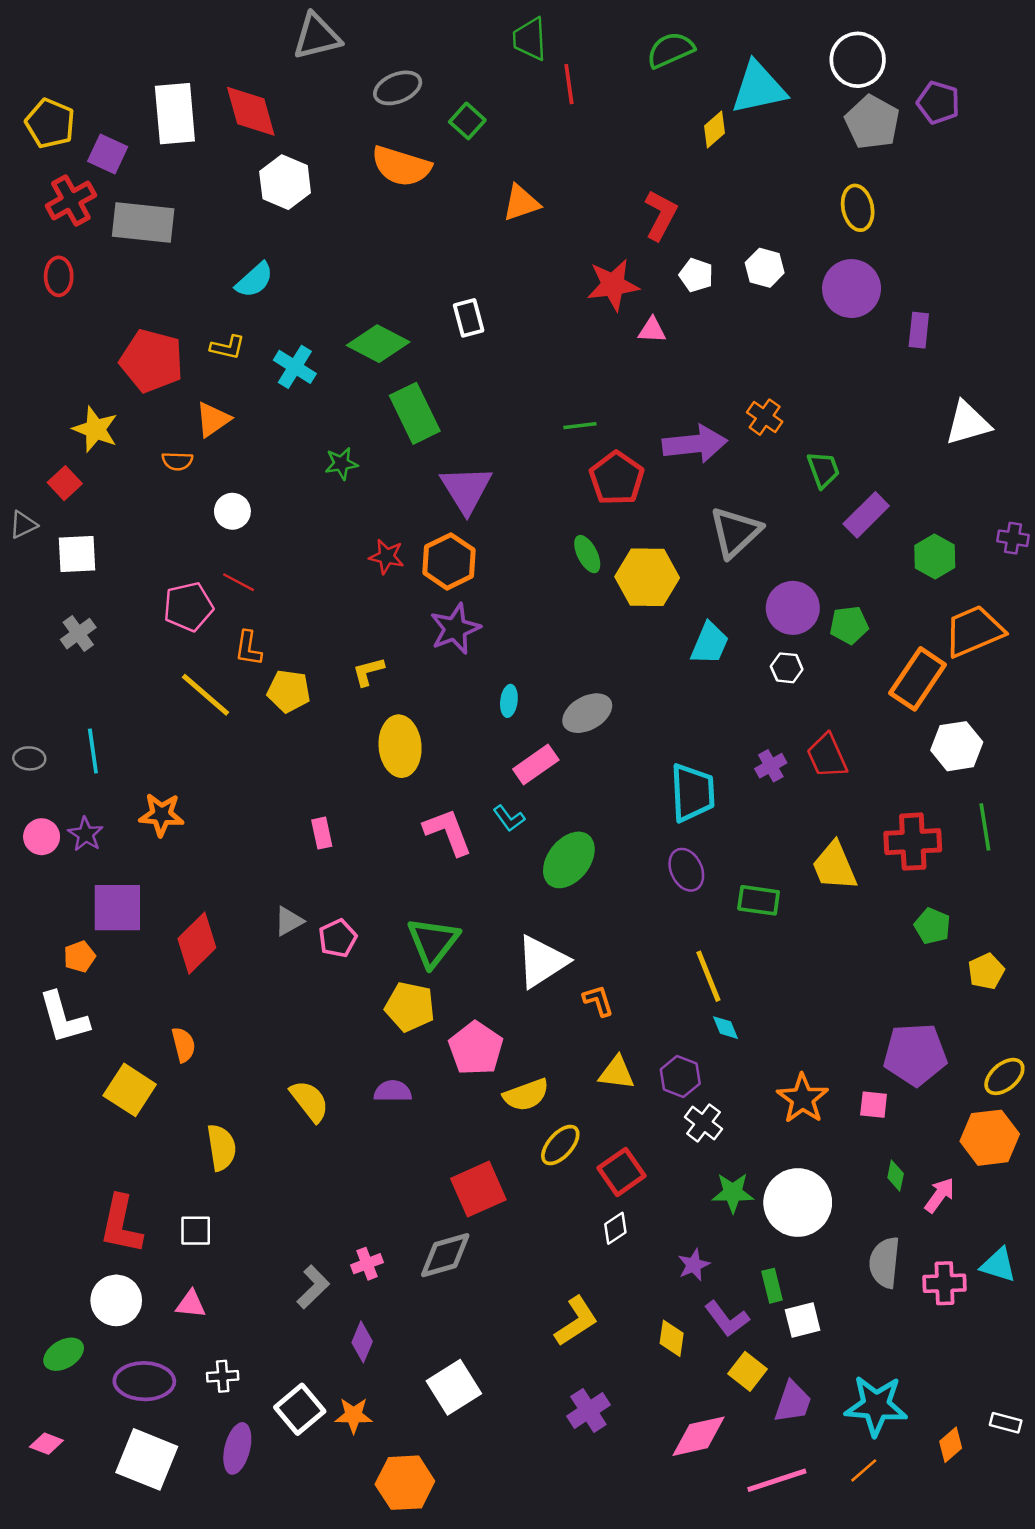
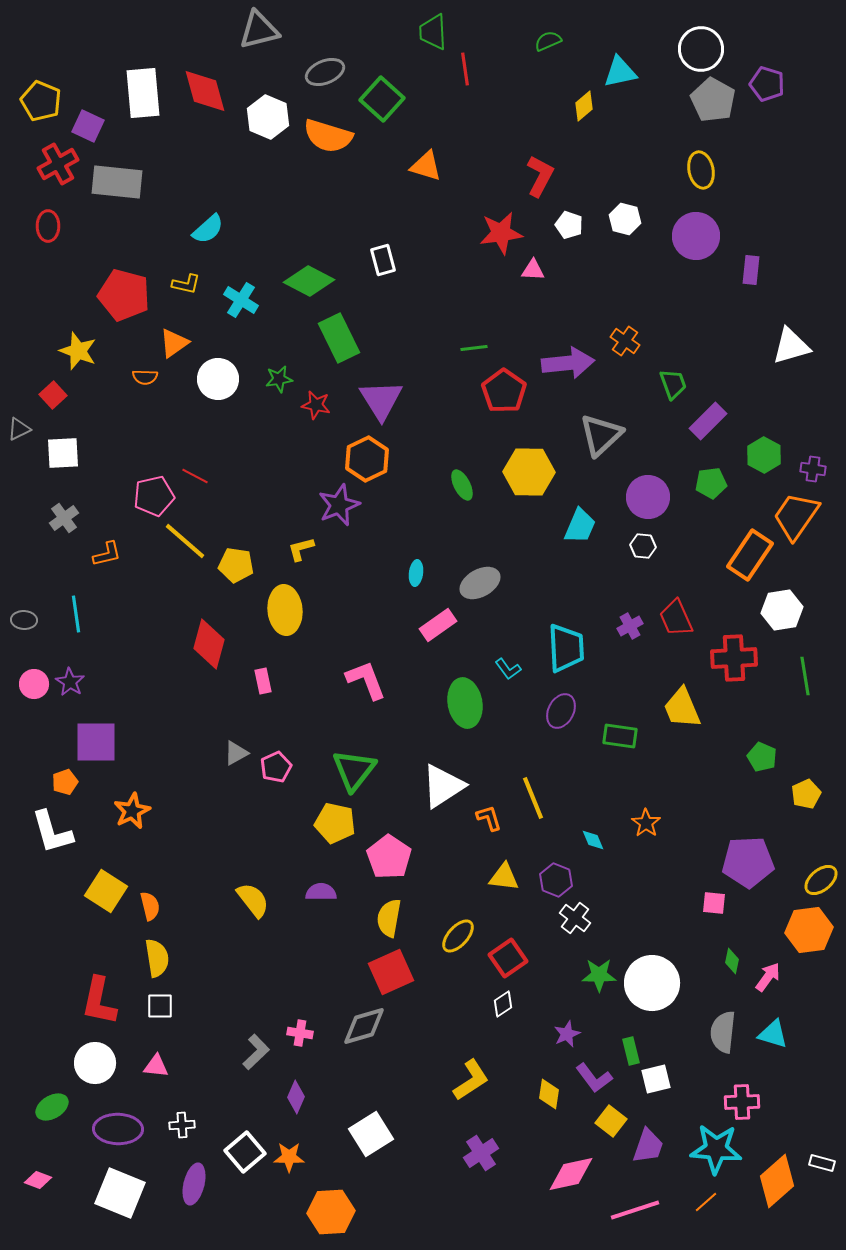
green semicircle: (670, 50) -> (548, 41), size x0.7
cyan triangle: (759, 88) -> (620, 72), size x0.7
green square: (467, 121) -> (382, 99), size x1.5
white hexagon: (285, 182) -> (268, 117), moved
orange triangle: (521, 203) -> (426, 166), turned 36
white circle: (232, 511) -> (218, 379), moved, size x1.4
purple cross: (1013, 538) -> (813, 469), moved
green ellipse: (587, 554) -> (462, 485), moved
red star: (387, 557) -> (316, 405), moved
green pentagon: (849, 625) -> (711, 483), moved
purple star: (455, 629) -> (339, 505), moved
orange trapezoid: (974, 631) -> (796, 516), turned -32
orange L-shape: (248, 648) -> (107, 554), moved, turned -112
yellow line: (206, 695) -> (185, 541), moved
yellow ellipse: (400, 746) -> (285, 610), moved
orange star: (161, 815) -> (132, 811), moved, turned -30
cyan L-shape: (509, 818) -> (508, 669), moved
red cross: (913, 842) -> (734, 658), moved
green ellipse: (569, 860) -> (465, 703), turned -48
purple ellipse: (686, 870) -> (561, 711), turned 52
red diamond: (197, 943) -> (209, 644), moved, turned -30
yellow line: (708, 976) -> (533, 798), moved
orange semicircle: (183, 1045) -> (150, 906), moved
yellow semicircle: (526, 1095) -> (389, 918), moved, turned 120
orange star: (803, 1099) -> (646, 823), moved, size x0.7
yellow semicircle: (221, 1147) -> (157, 958), moved
pink cross: (367, 1264) -> (300, 1033), turned 30
cyan triangle: (998, 1265) -> (773, 1034), moved
pink cross: (945, 1283) -> (742, 1102), moved
orange diamond: (951, 1445) -> (777, 1181), size x1.8

